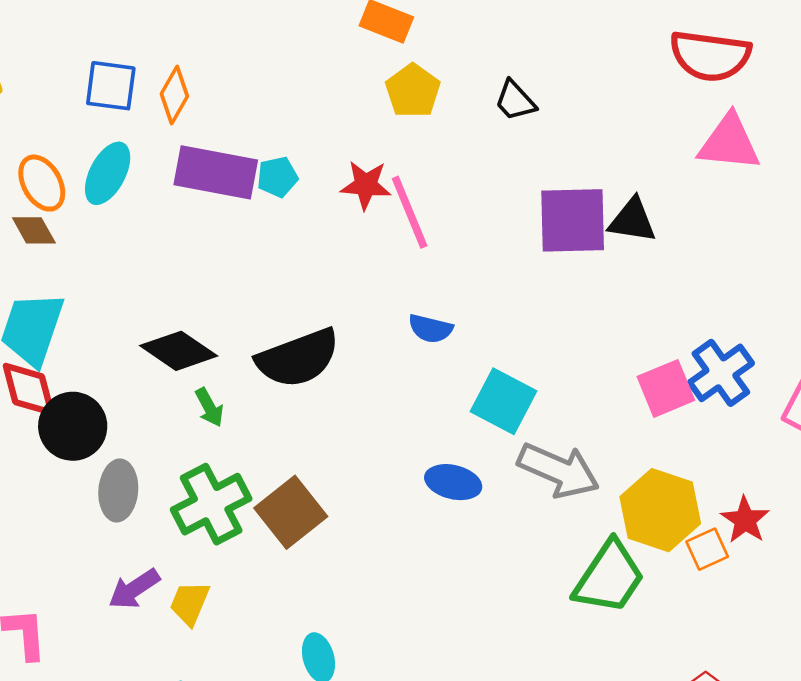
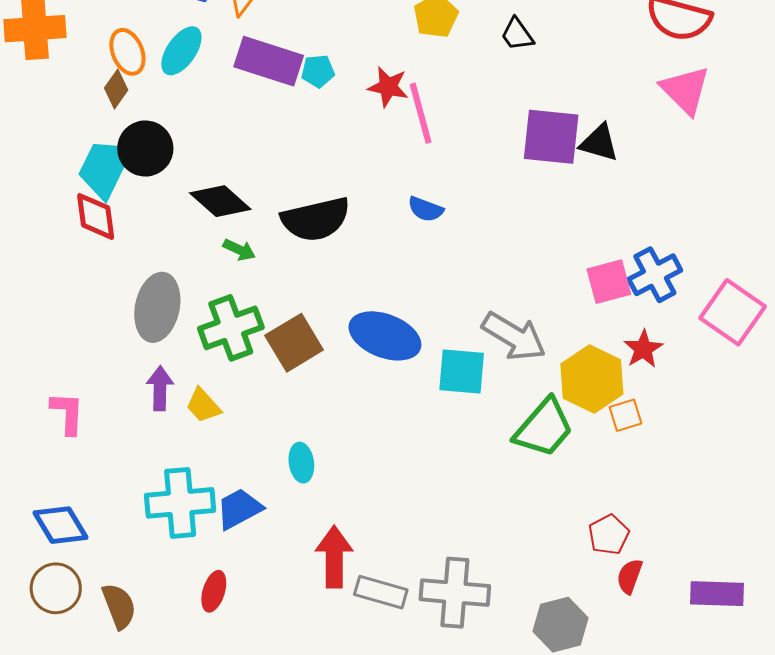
pink triangle: (729, 143) -> (685, 90), turned 32
brown diamond: (34, 230) -> (116, 89), turned 57
cyan square: (503, 401) -> (462, 371), moved, turned -30
green arrow: (209, 407) -> (239, 250), turned -44
black circle: (73, 426) -> (145, 148), moved
blue ellipse: (453, 482) -> (385, 336), moved, size x1.6
gray ellipse: (118, 490) -> (157, 307), size x1.4
red star: (745, 520) -> (643, 349), moved
purple arrow: (134, 589) -> (160, 388), turned 117
yellow trapezoid: (190, 603) -> (203, 405), turned -72

